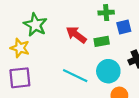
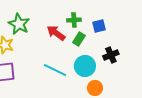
green cross: (106, 13) -> (74, 20), moved
green rectangle: (102, 41) -> (79, 39), turned -48

